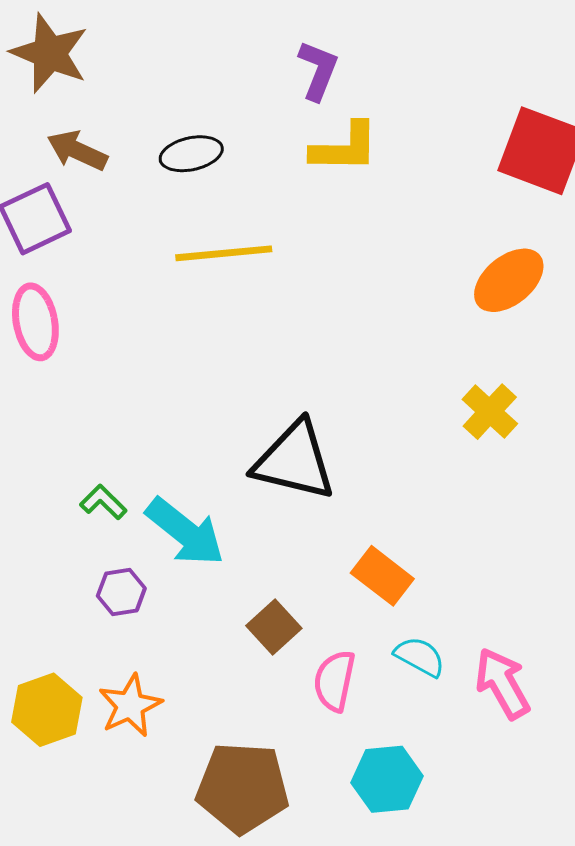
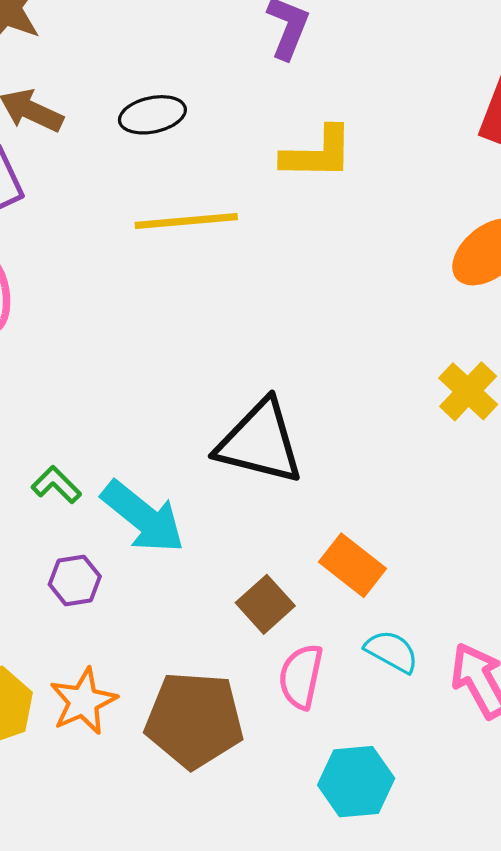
yellow L-shape: (345, 148) -> (318, 153), moved
brown square: (274, 627) -> (265, 604), moved
brown pentagon: (243, 788) -> (194, 720), moved

